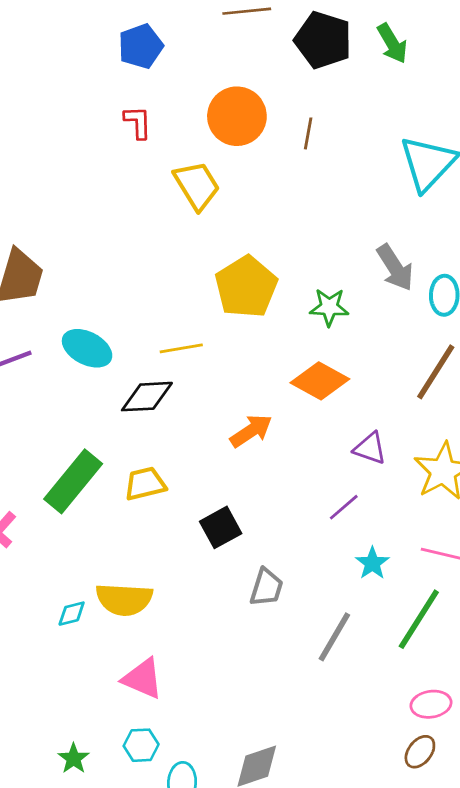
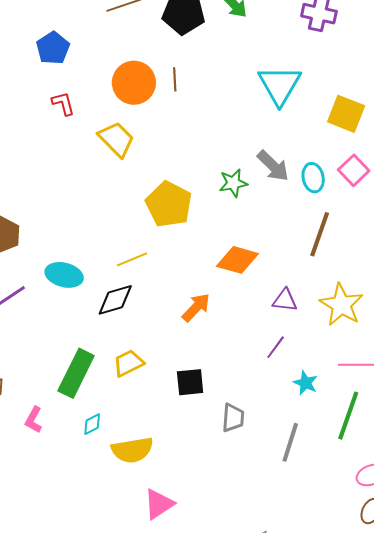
brown line: (308, 133) -> (175, 79), moved
green star: (329, 307) -> (233, 183), moved
black square: (221, 527) -> (190, 382), turned 36
cyan diamond: (72, 614) -> (92, 424), moved
pink triangle: (143, 679) -> (159, 504), turned -44

